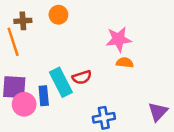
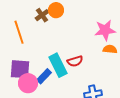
brown cross: (23, 21) -> (42, 15), moved, turned -32
blue rectangle: (44, 96) -> (44, 76), turned 49

